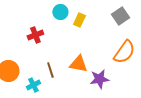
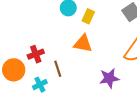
red cross: (35, 35) -> (36, 54), moved
orange triangle: (78, 64) -> (83, 44), moved

